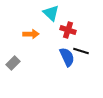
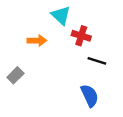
blue semicircle: (67, 57) -> (90, 96), moved

